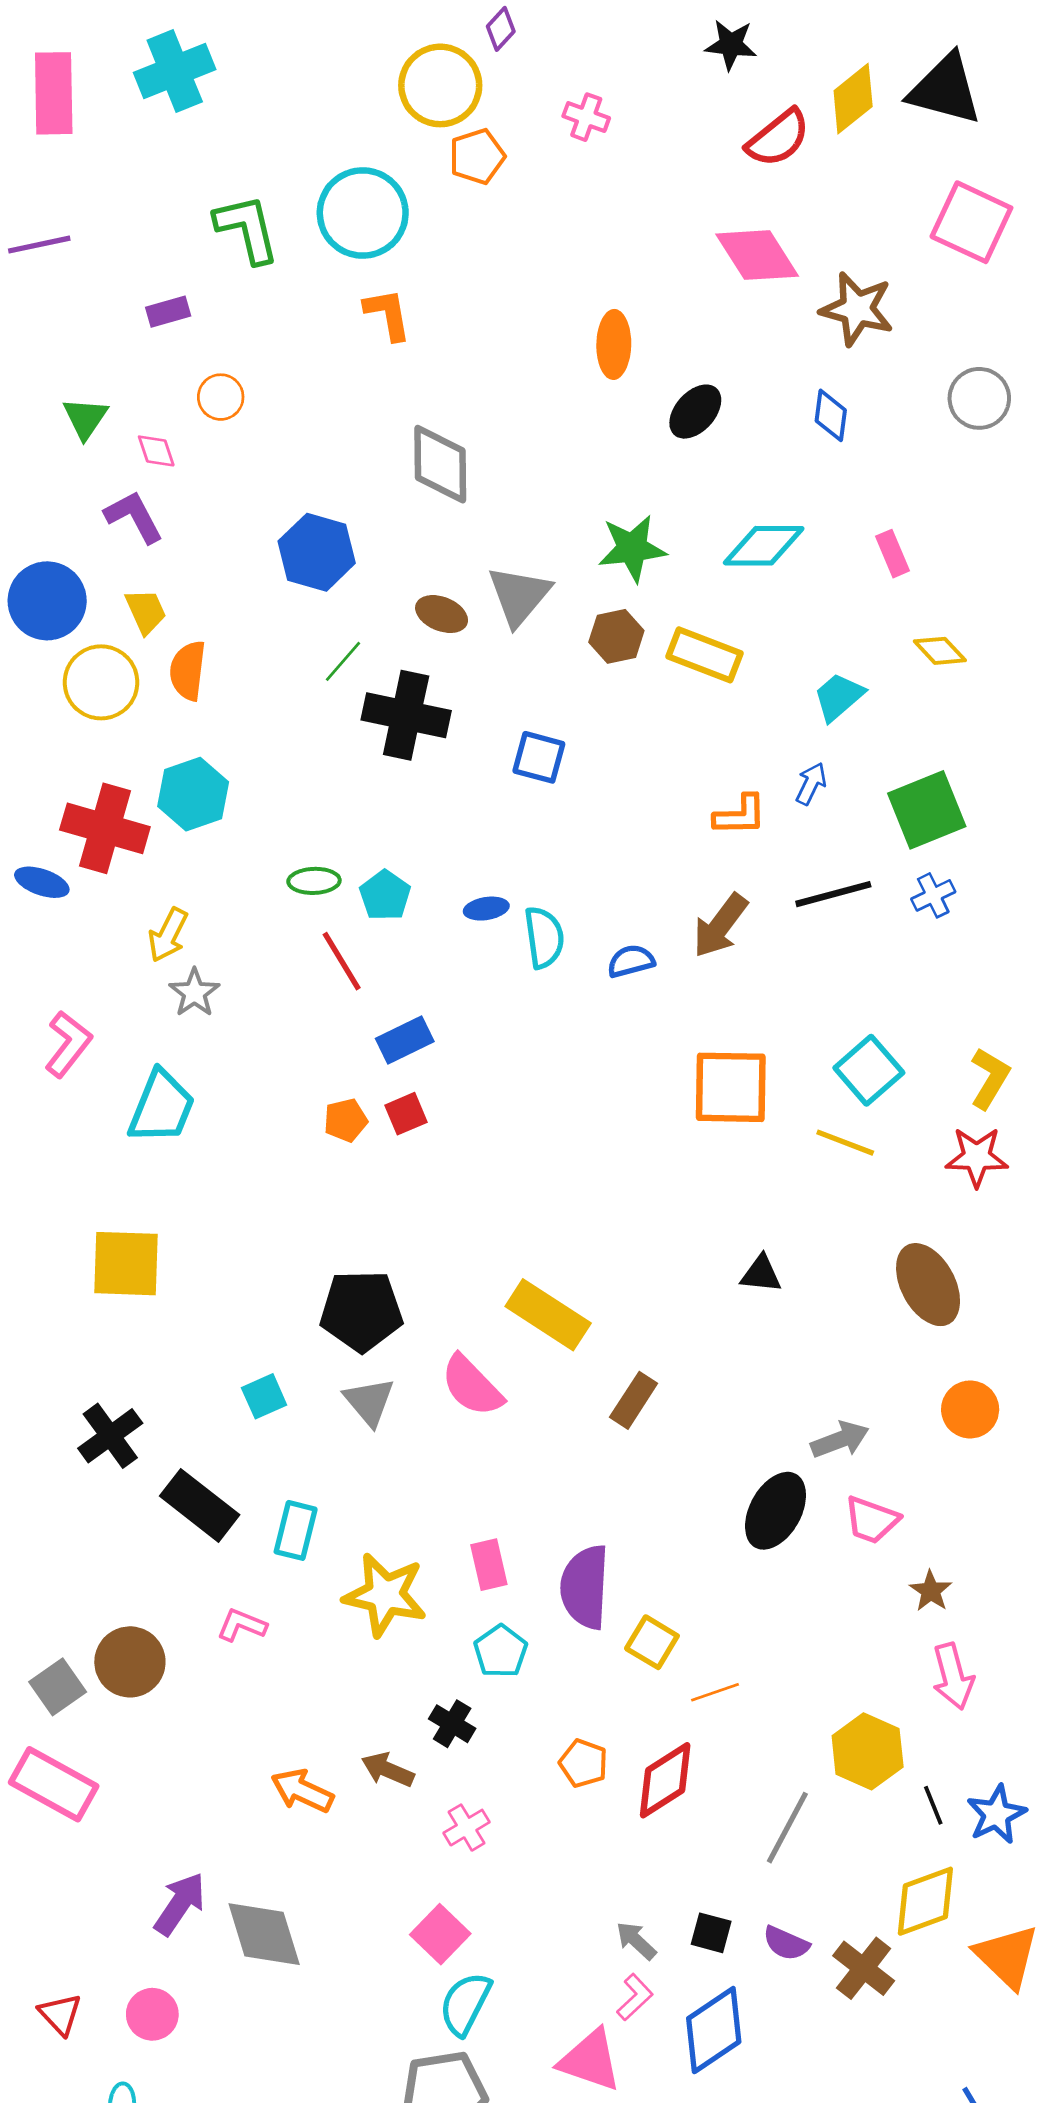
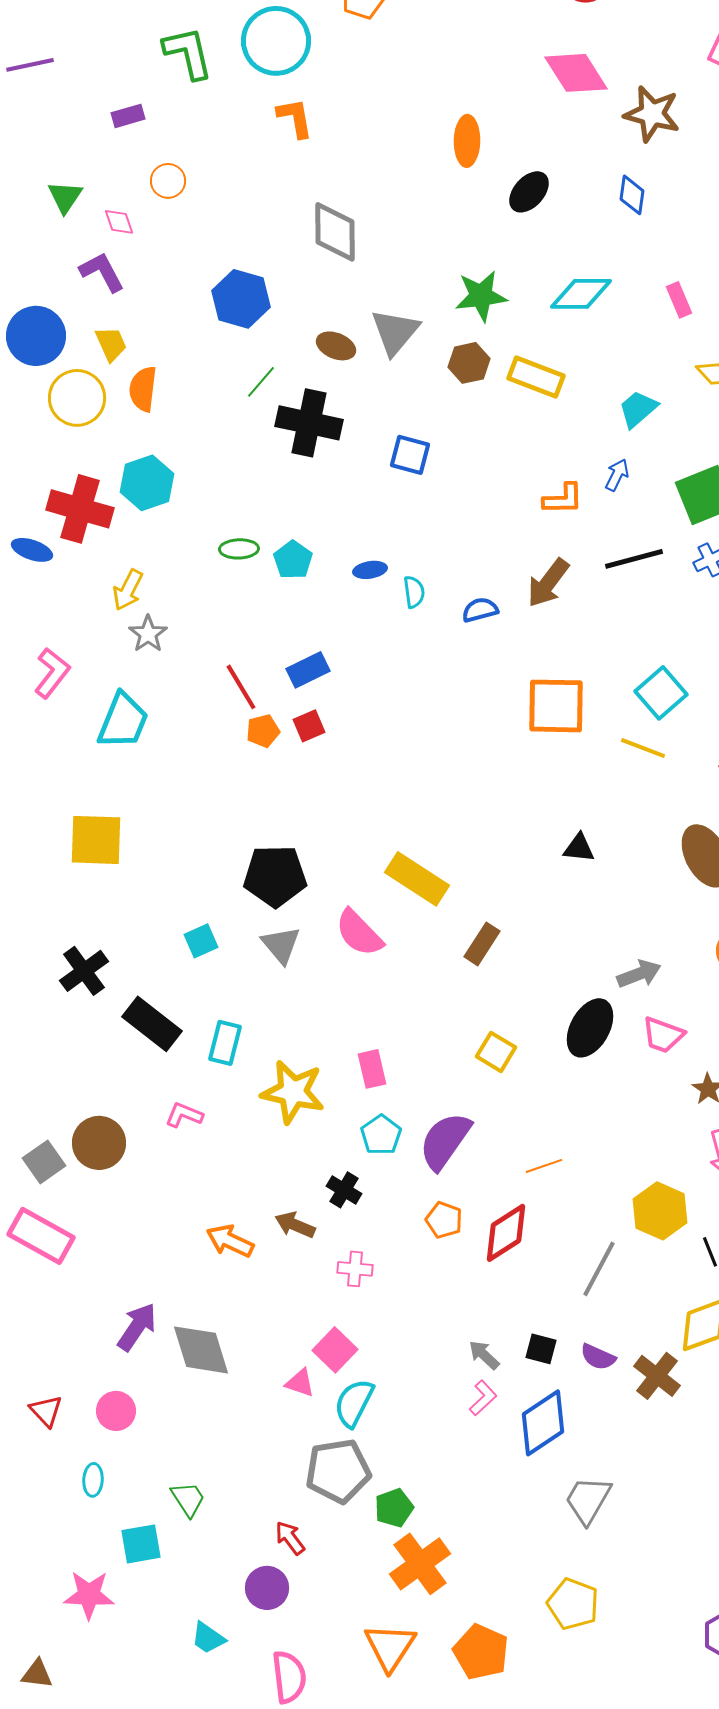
cyan semicircle: (544, 937) -> (414, 592), size x0.7
red line: (342, 961) -> (241, 687), moved
purple semicircle: (585, 1587) -> (445, 1141), moved, turned 32
yellow square: (652, 1642) -> (496, 1052), moved
pink cross: (467, 1828) -> (355, 1269), turned 36
pink triangle: (590, 2060) -> (300, 1383), moved, size x0.6

